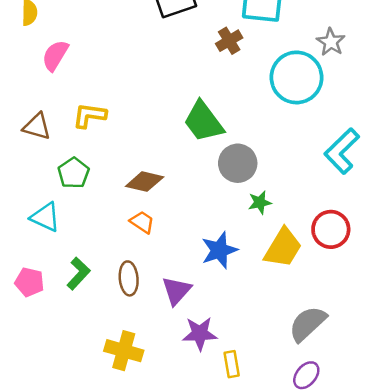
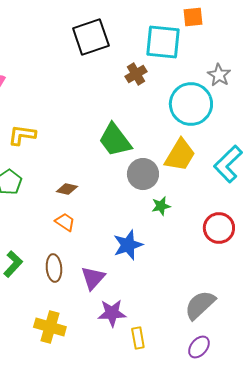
brown diamond: (145, 182) -> (67, 189), size x0.7
yellow trapezoid: (283, 248) -> (180, 155), moved

